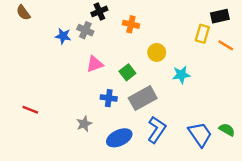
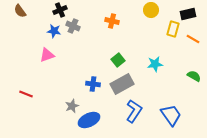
black cross: (99, 11) -> (60, 10), moved
yellow circle: (157, 52) -> (151, 10), moved
pink triangle: (95, 64) -> (47, 55), moved
green square: (127, 72) -> (118, 60), moved
green semicircle: (227, 130) -> (194, 76), moved
blue ellipse: (119, 138) -> (89, 120), moved

